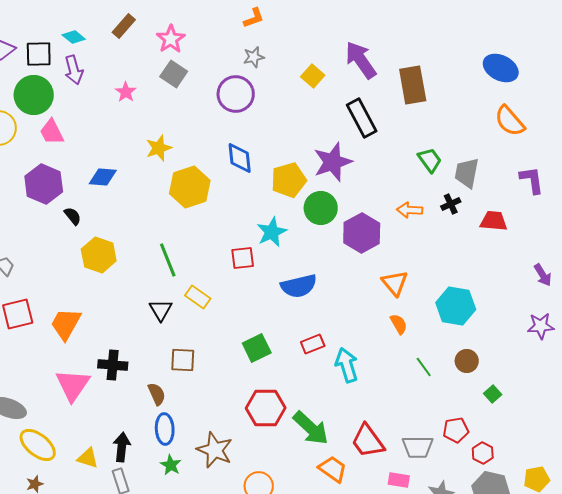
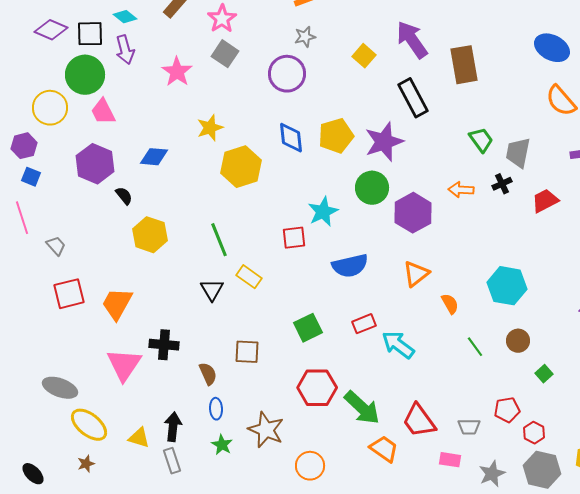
pink star: (126, 92) -> (177, 72), size x1.4
yellow pentagon: (289, 180) -> (336, 136), moved
red trapezoid: (494, 221) -> (545, 201), turned -32
orange triangle: (395, 283) -> (416, 274), moved, turned 32
brown square: (183, 360) -> (247, 352), moved
cyan arrow: (347, 365) -> (398, 345), turned -36
blue ellipse: (165, 429) -> (216, 409), size x0.7
gray trapezoid: (418, 447) -> (469, 427), size x0.7

